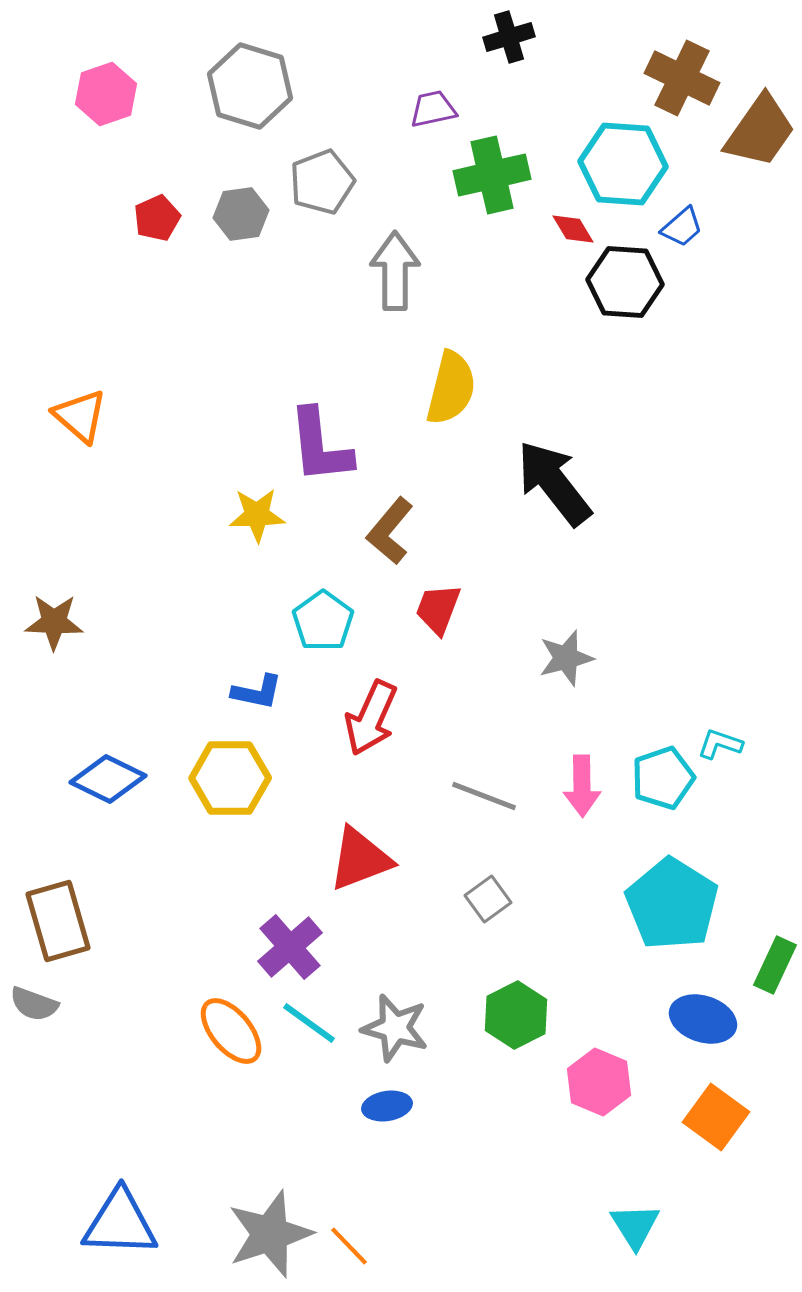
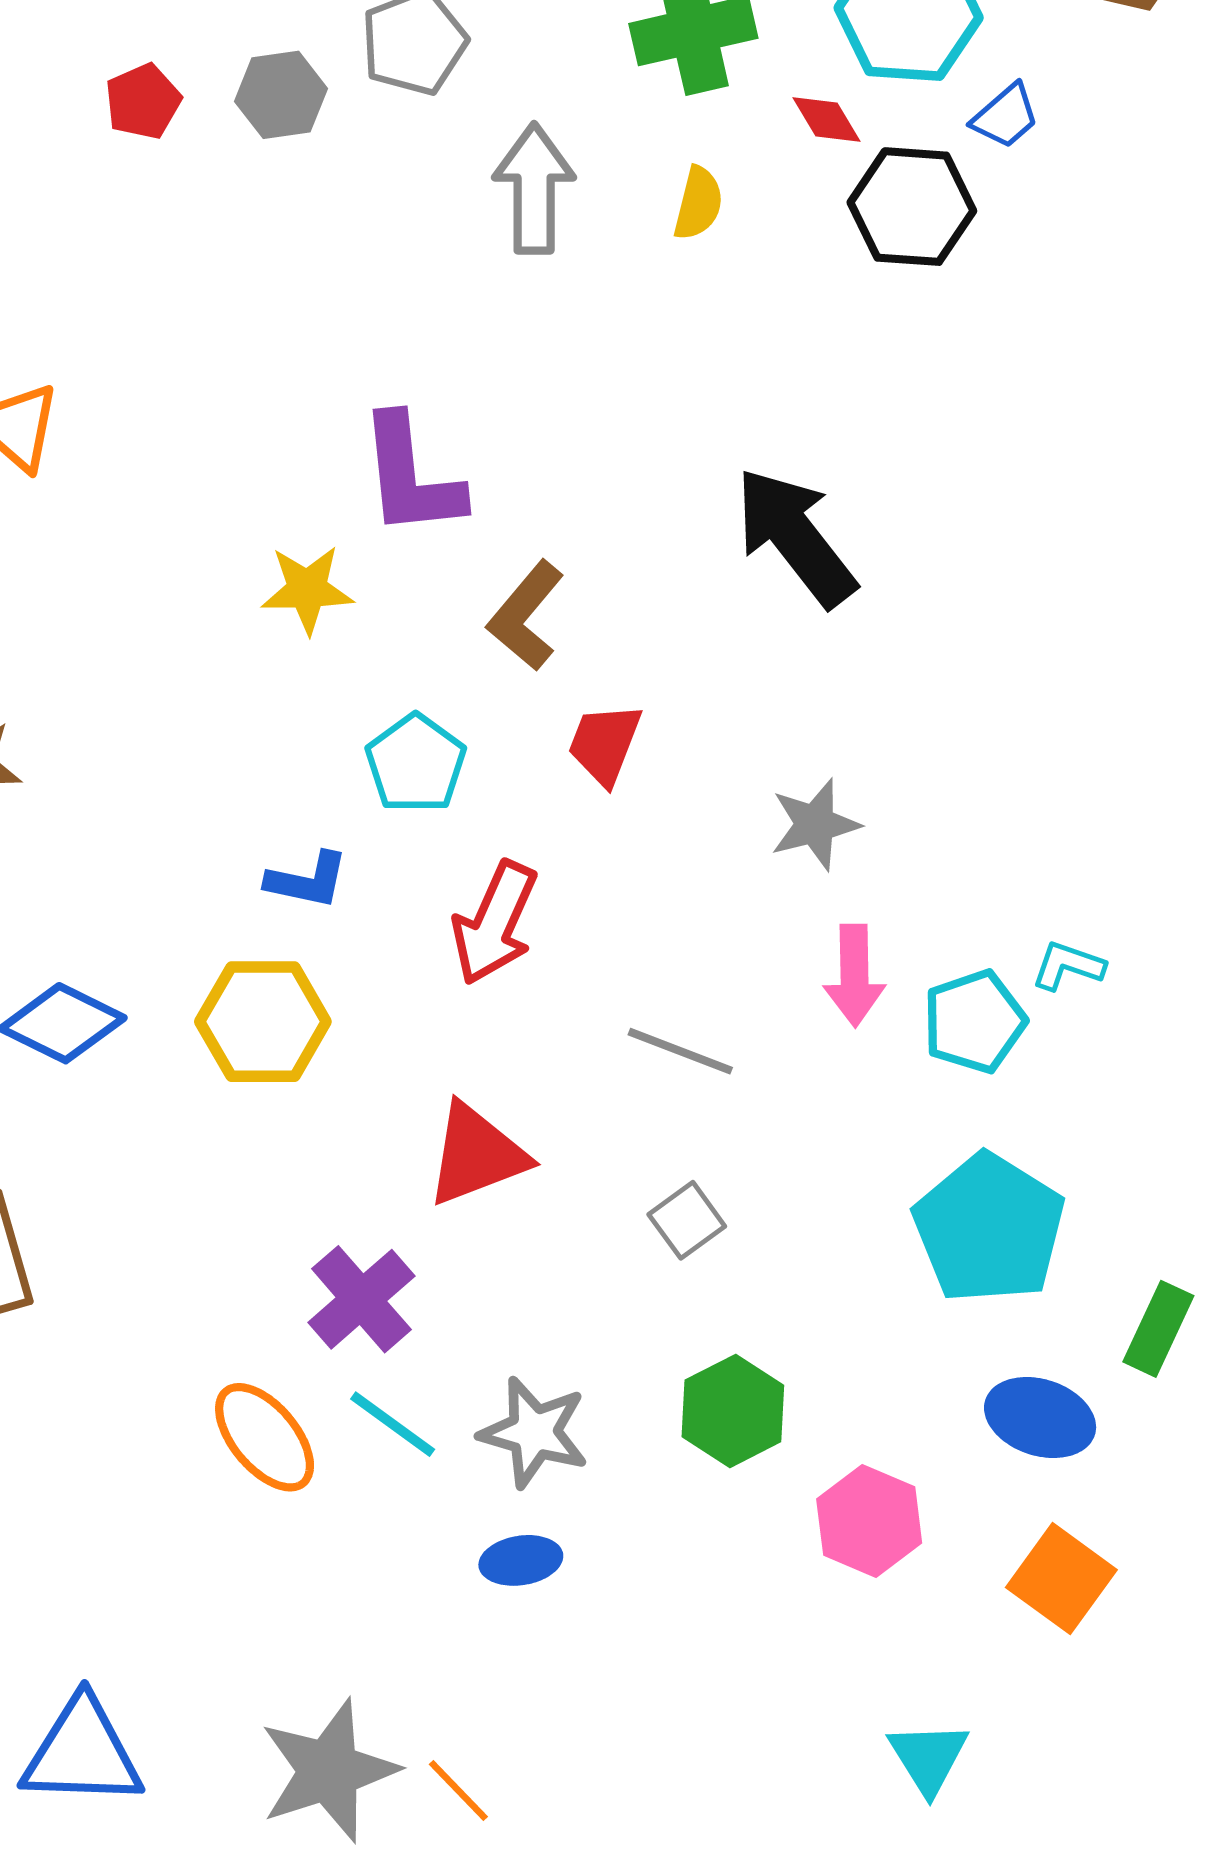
yellow semicircle: (451, 388) -> (698, 203), moved, size x0.6
pink arrow: (582, 786) -> (854, 976), moved

